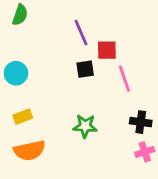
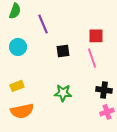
purple line: (81, 33) -> (43, 24), moved
red square: (107, 50) -> (96, 36), moved
cyan circle: (16, 73) -> (18, 47), moved

